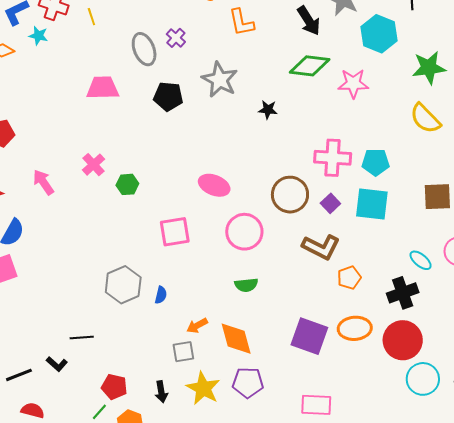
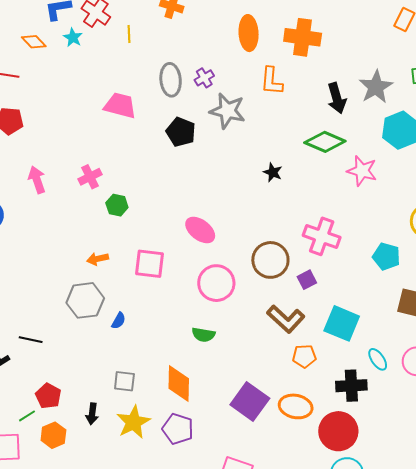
gray star: (220, 80) -> (228, 111), moved, turned -30
cyan pentagon: (376, 162) -> (386, 256), moved
cyan square: (372, 204) -> (342, 323), moved
orange arrow: (197, 326) -> (98, 259), moved

